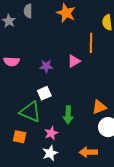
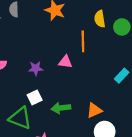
pink triangle: (74, 61) -> (65, 62), turned 40
green arrow: (68, 115) -> (61, 108), moved, turned 84

